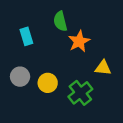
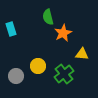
cyan rectangle: (26, 36) -> (11, 29), moved
gray circle: (20, 77) -> (16, 76), moved

